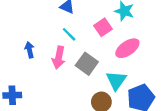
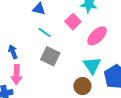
pink arrow: (59, 57) -> (16, 75), moved
gray square: (87, 64) -> (50, 56), moved

